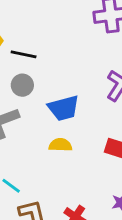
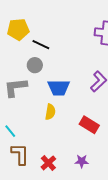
yellow semicircle: (60, 145) -> (50, 112), turned 84

